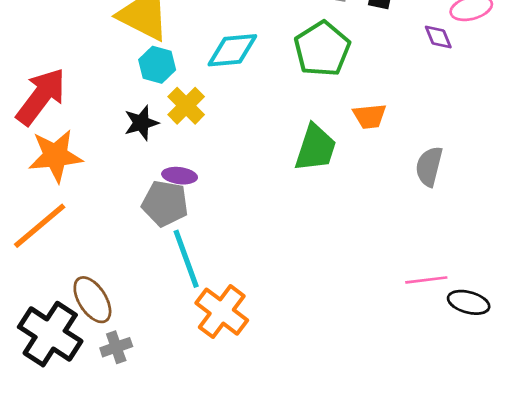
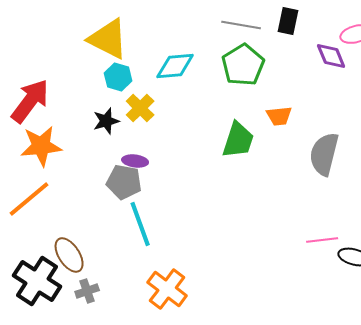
purple diamond: (438, 37) -> (331, 56), size x1.4
gray semicircle: (429, 166) -> (324, 154), size x1.4
orange cross: (222, 312) -> (167, 289), moved

